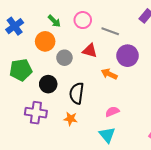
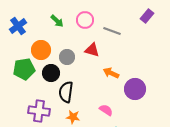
orange circle: (45, 41) -> (41, 50), moved
purple circle: (128, 56) -> (135, 89), moved
black circle: (48, 84) -> (51, 73), moved
black semicircle: (77, 93) -> (66, 92), moved
pink semicircle: (112, 112) -> (106, 110), moved, turned 56

